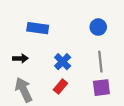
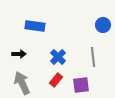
blue circle: (98, 27) -> (103, 25), moved
purple square: (101, 88) -> (81, 85), moved

